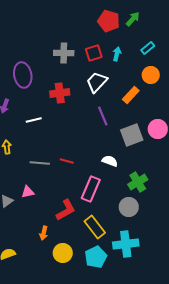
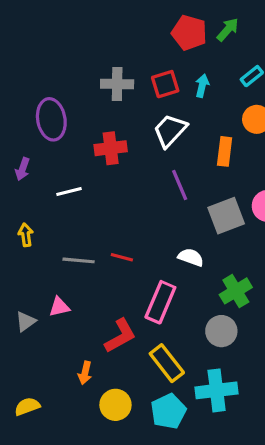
orange rectangle: (131, 95) -> (225, 151), turned -36

